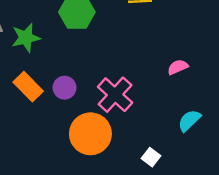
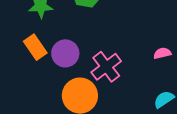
purple circle: (65, 88) -> (65, 53), size x1.4

